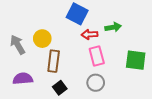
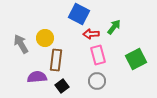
green arrow: (113, 27) -> (114, 27), turned -42
green square: (136, 60) -> (136, 59), turned -35
purple semicircle: (23, 79) -> (37, 77), moved

